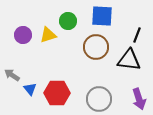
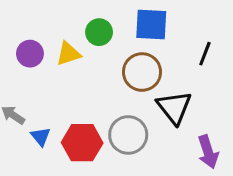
black triangle: (129, 60) -> (174, 107), moved, turned 45
gray circle: (99, 99) -> (128, 135), moved

